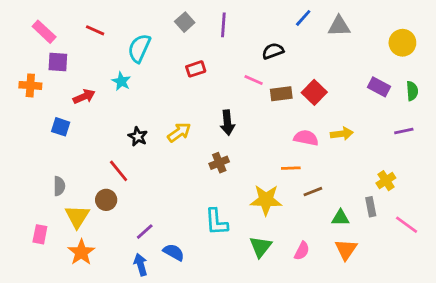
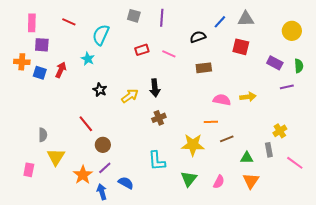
blue line: (303, 18) -> (220, 22), moved
gray square: (185, 22) -> (134, 16), turned -32
pink rectangle: (44, 32) -> (32, 23), turned 48
pink line: (254, 80) -> (169, 54), moved
red square: (314, 92) -> (241, 47), moved, turned -30
red arrow: (84, 96) -> (61, 70), turned -42
black arrow: (227, 123) -> (155, 88), moved
blue square: (61, 127) -> (40, 73), moved
purple line: (404, 131) -> (287, 87), moved
black star: (138, 136) -> (100, 90), moved
brown circle: (106, 200) -> (103, 145), moved
orange star: (81, 252) -> (83, 175), moved

